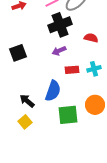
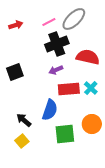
red semicircle: (91, 38) -> (88, 57), size x1.6
cyan cross: (94, 69) -> (91, 88), turned -32
red rectangle: (72, 70) -> (69, 89), size x1.5

